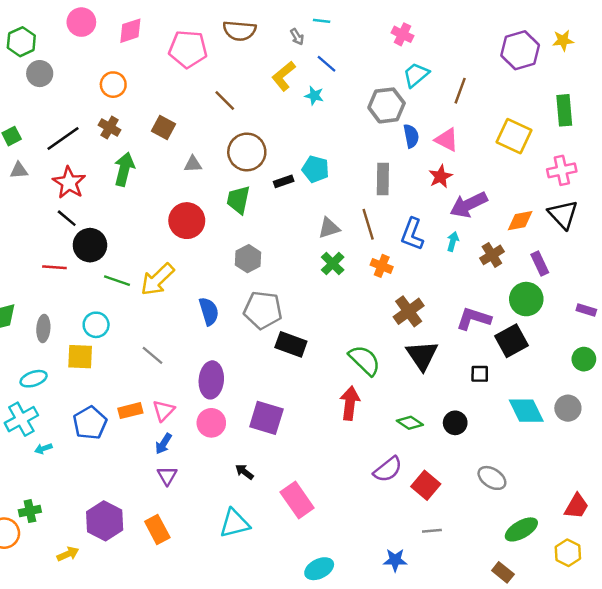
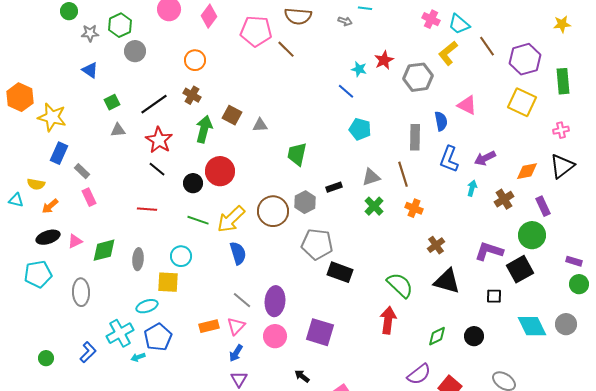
pink diamond: (130, 31) -> (209, 16), turned -35
gray arrow: (297, 37) -> (345, 21), turned -40
purple hexagon: (520, 50) -> (525, 59), moved
blue line: (326, 64) -> (346, 91), moved
cyan trapezoid: (416, 75) -> (459, 24), moved, turned -100
yellow L-shape: (284, 76) -> (448, 53), moved
brown line: (460, 91) -> (487, 46), moved, turned -55
brown line: (225, 100) -> (286, 49), moved
brown square: (163, 127) -> (232, 115), moved
blue semicircle: (411, 136) -> (441, 121), moved
brown circle: (247, 152) -> (273, 211), moved
pink cross: (562, 170) -> (561, 130), size x0.7
red star: (440, 176) -> (384, 60), moved
black rectangle: (284, 181) -> (334, 187), moved
purple arrow: (469, 205) -> (485, 158), size x0.7
black triangle: (563, 214) -> (562, 166), turned 36
red circle: (187, 221) -> (220, 171), moved
blue L-shape: (412, 234) -> (449, 159), moved
black circle: (90, 245) -> (193, 183), moved, size x0.7
purple rectangle: (586, 310) -> (574, 261), moved
blue semicircle: (209, 311) -> (238, 253), moved
brown cross: (409, 311) -> (436, 245), size x0.7
gray line: (152, 355) -> (242, 300), moved
black triangle: (422, 355) -> (447, 281), turned -40
cyan ellipse: (34, 379) -> (147, 306), moved
blue pentagon: (90, 423) -> (158, 337), moved
green diamond: (410, 423) -> (437, 336), turned -60

